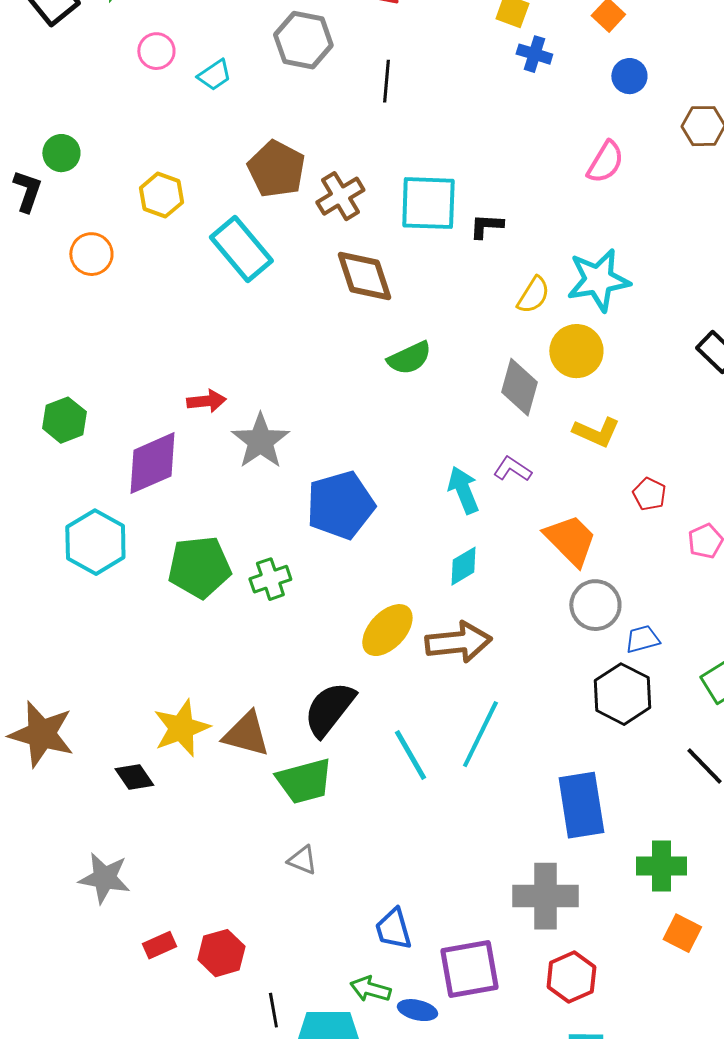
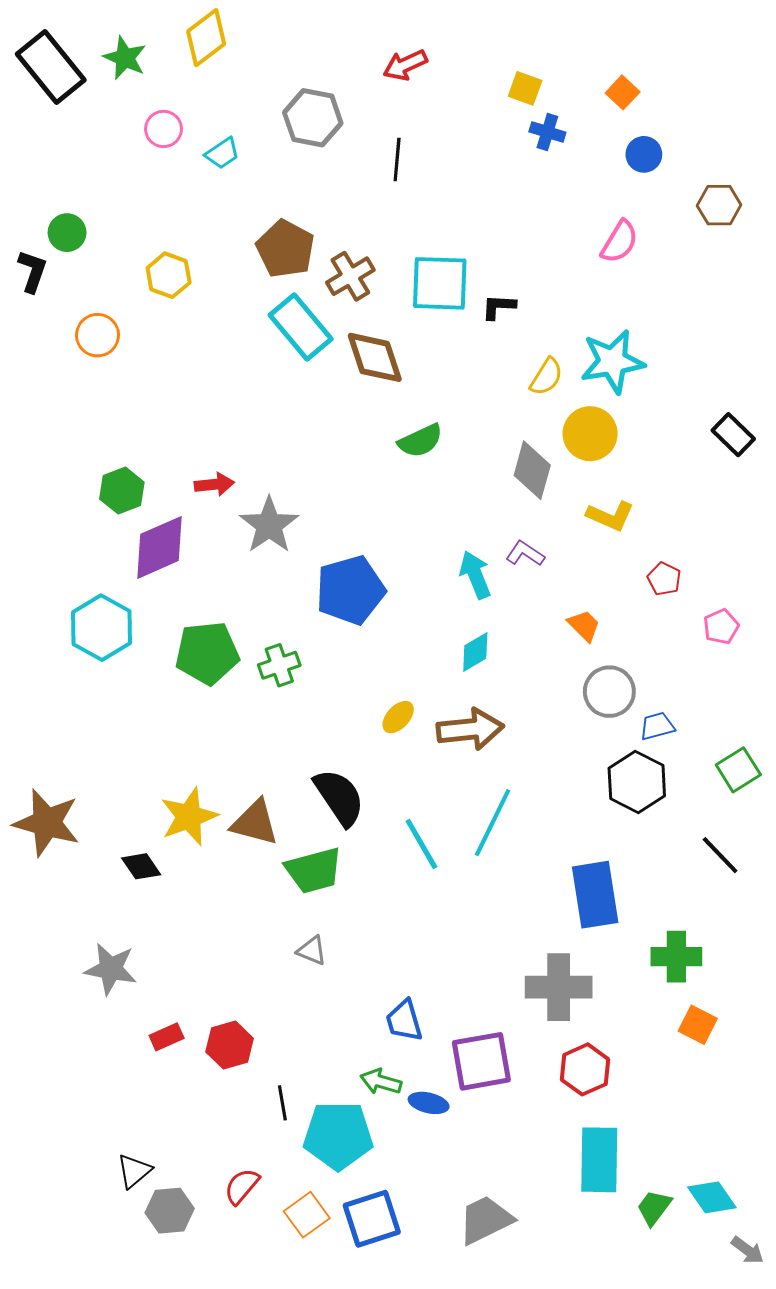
cyan rectangle: (241, 249) -> (301, 327), moved
green hexagon: (64, 420) -> (122, 491), moved
orange trapezoid: (570, 540) -> (584, 626), size x0.6
yellow ellipse: (387, 630) -> (398, 717), size x0.6
black semicircle: (329, 709) -> (339, 797), turned 108

